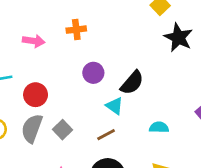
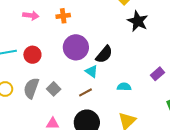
pink arrow: (34, 41) -> (31, 16), moved
purple circle: (93, 73) -> (76, 47), size x1.6
red circle: (36, 95) -> (32, 55), moved

